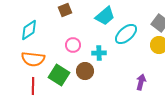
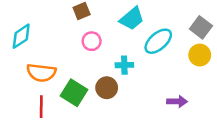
cyan diamond: (29, 30) -> (21, 36), moved
pink circle: (73, 45) -> (92, 41), moved
purple arrow: (141, 82) -> (177, 102), turned 77

